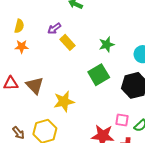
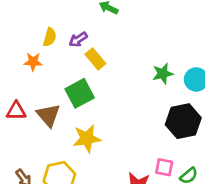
yellow semicircle: (19, 26) -> (50, 37), moved
green star: (107, 44) -> (163, 74), moved
green square: (99, 75) -> (80, 93), moved

